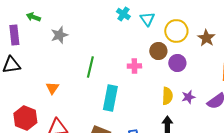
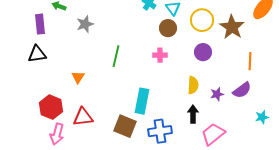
brown star: (206, 38) -> (232, 27), size x1.4
brown circle: (158, 51) -> (168, 28), moved
purple star: (188, 97) -> (217, 94), moved
cyan rectangle: (110, 98) -> (142, 101), moved

